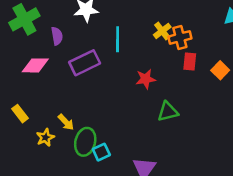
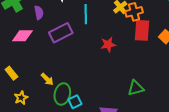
red rectangle: (190, 62) -> (142, 30), size x1.5
green triangle: (168, 112) -> (136, 88), moved
yellow star: (45, 137) -> (21, 98), moved

